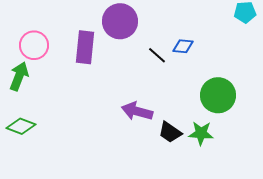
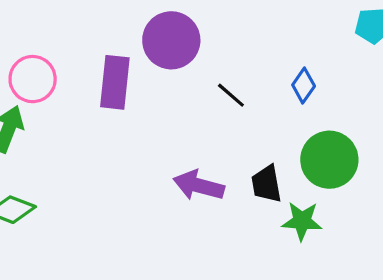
blue diamond: (183, 46) -> (304, 85), moved, turned -60
black trapezoid: (170, 132) -> (266, 184), moved, turned 45

